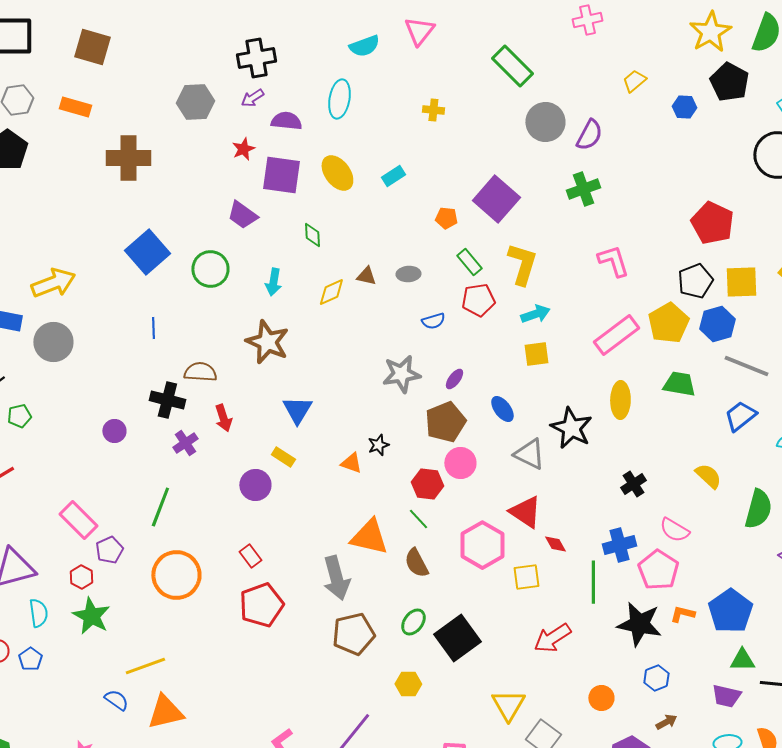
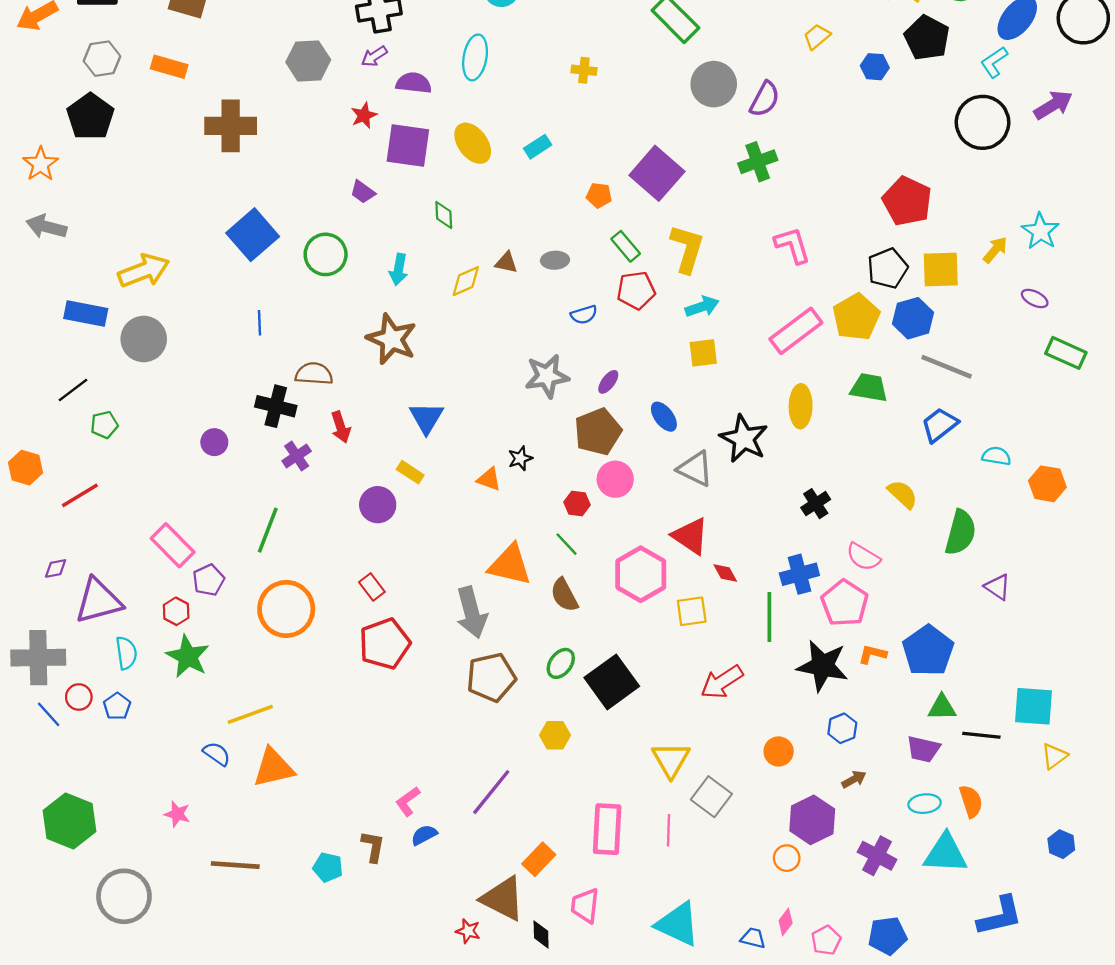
purple trapezoid: (242, 215) -> (363, 192), size x0.7
red hexagon: (427, 484) -> (577, 504), size x0.7

